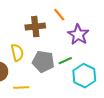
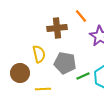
green line: (65, 61) -> (83, 76), moved

